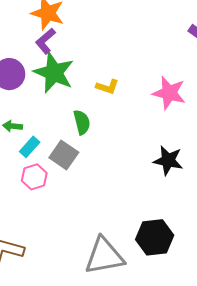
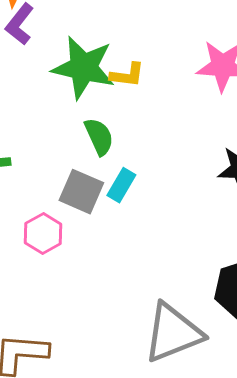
green star: (54, 73) -> (83, 68), moved
cyan rectangle: (30, 147) -> (121, 185), moved

